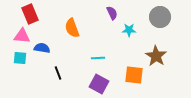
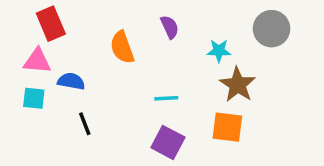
purple semicircle: (112, 13) -> (170, 27), moved
brown star: (156, 56) -> (238, 85), moved
black line: (58, 73) -> (85, 124), moved

